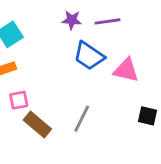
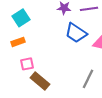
gray line: (82, 119) -> (88, 79), moved

